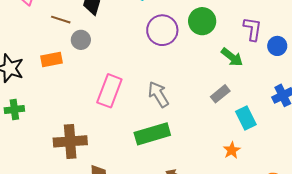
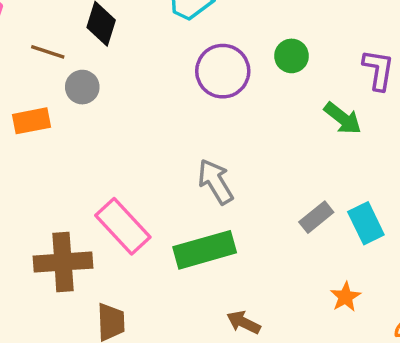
green circle: (202, 21) -> (292, 56), size x0.7
pink rectangle: (109, 91) -> (123, 226), moved, turned -64
gray rectangle: (220, 94) -> (316, 217), moved
orange star: (232, 150) -> (345, 297), moved

